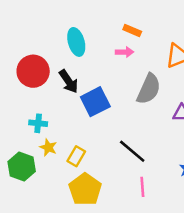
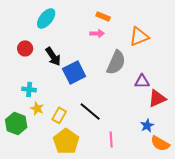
cyan ellipse: (76, 42) -> (46, 18), moved, turned 55
red circle: (33, 71) -> (25, 48), size x0.6
black line: (132, 151) -> (90, 111), moved

